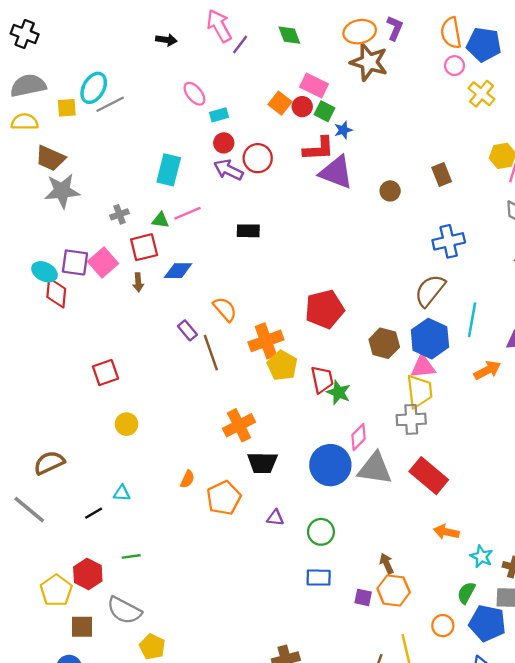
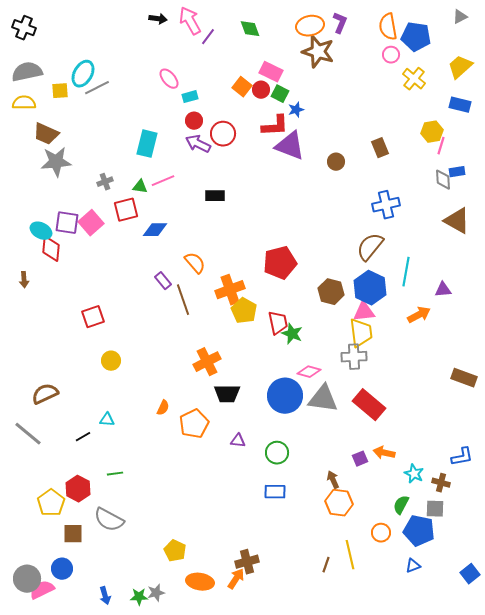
black arrow: (166, 40) -> (158, 19), moved
brown arrow: (138, 282) -> (24, 280), moved
pink diamond: (358, 437) -> (309, 372), turned 60
purple square: (363, 597) -> (360, 459), moved, turned -35
yellow pentagon: (152, 647) -> (175, 551), moved

